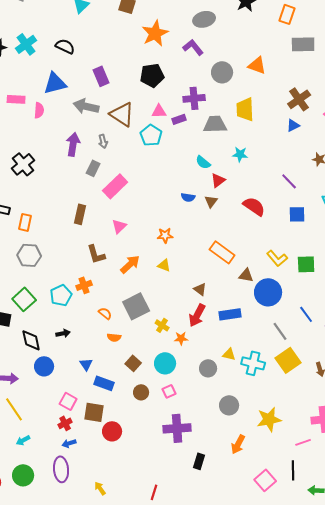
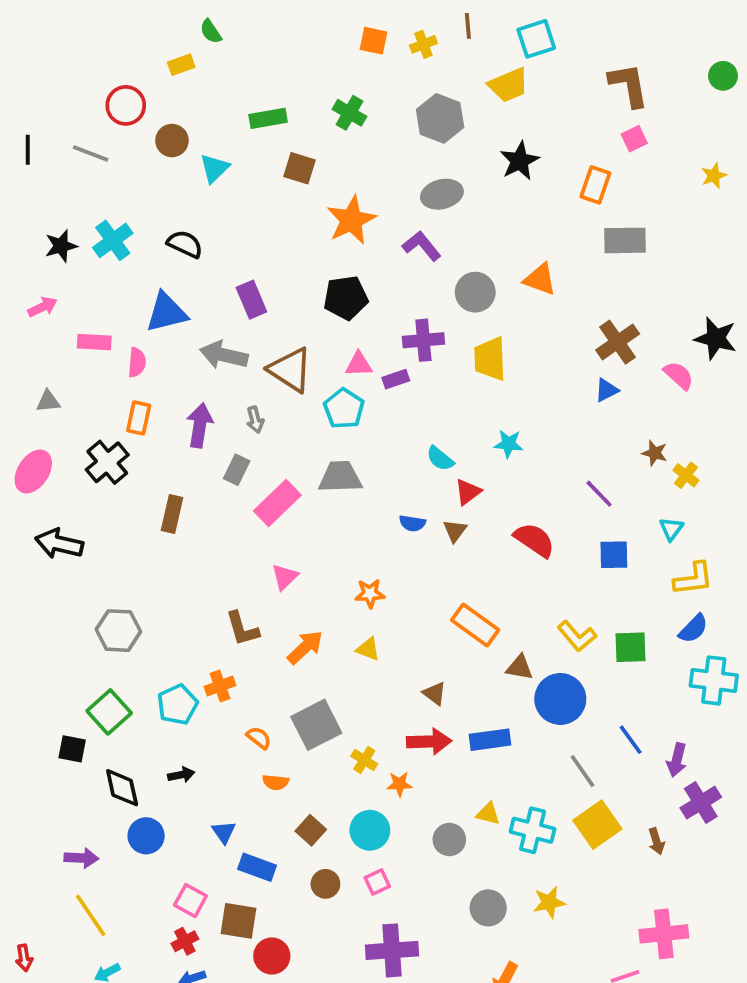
yellow trapezoid: (245, 109) -> (490, 359), moved
gray trapezoid: (215, 124) -> (340, 477), moved
brown rectangle: (80, 214) -> (172, 514), moved
orange rectangle: (25, 222) -> (139, 418), moved
red arrow: (197, 315) -> (429, 741), turned -120
yellow star: (269, 419) -> (549, 902), moved, size x0.7

